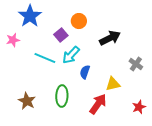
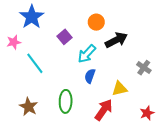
orange circle: (79, 21) -> (96, 22), moved
cyan arrow: (71, 55) -> (87, 54), moved
cyan line: (45, 58) -> (35, 63), moved, turned 30

